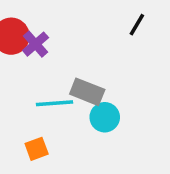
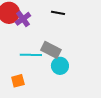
black line: (137, 25) -> (58, 13), moved, turned 64

